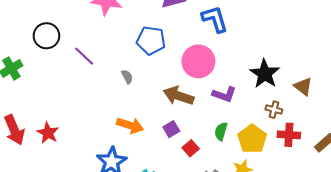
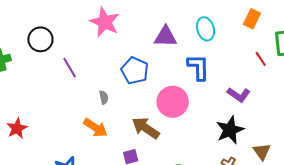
purple L-shape: (224, 94) -> (239, 95), moved
orange arrow: (130, 125) -> (95, 128), moved

